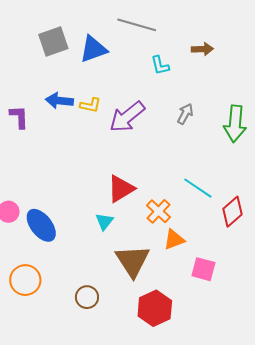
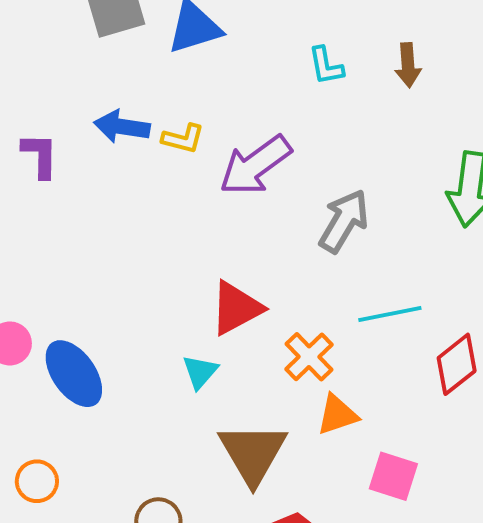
brown arrow: (202, 49) -> (408, 65), moved, turned 85
gray arrow: (185, 114) -> (344, 221), moved, size x1.5
cyan line: (198, 188) -> (390, 314), turned -48
orange circle: (25, 280) -> (37, 481), size x0.7

